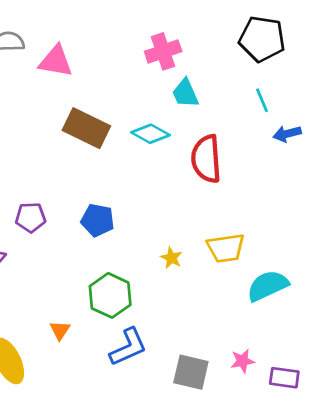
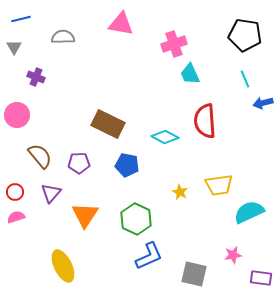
pink triangle: (56, 61) -> (121, 24), moved
brown rectangle: (86, 128) -> (108, 124), moved
cyan diamond: (150, 134) -> (165, 137), moved
orange triangle: (60, 330) -> (85, 215), moved, size x1.8
pink star: (243, 361) -> (233, 255), moved

